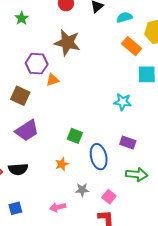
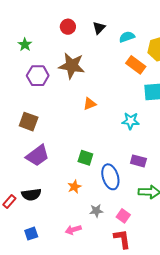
purple hexagon: (37, 64) -> (38, 76), moved
orange triangle: (53, 80) -> (90, 104), moved

